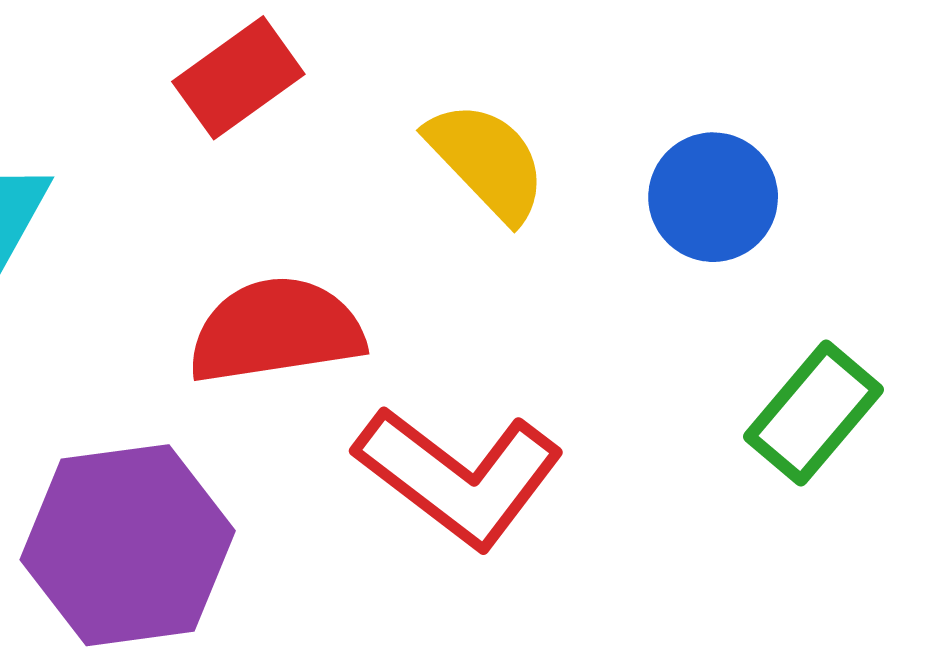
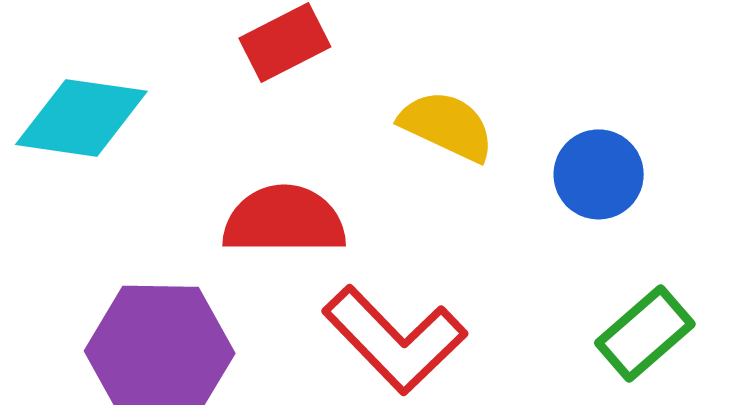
yellow semicircle: (487, 161) -> (447, 126), turned -30

